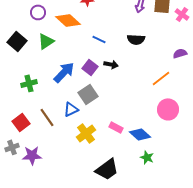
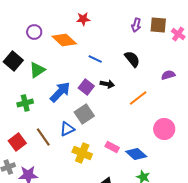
black semicircle: (136, 39) -> (132, 59), turned -132
green triangle: (46, 41) -> (37, 70), moved
purple semicircle: (180, 53) -> (168, 75), moved
orange line: (161, 78) -> (138, 98), moved
yellow cross: (86, 133) -> (82, 153), turned -30

